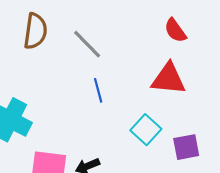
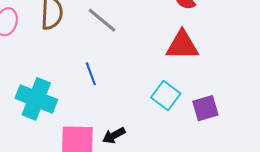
blue line: (98, 90) -> (91, 74), moved

